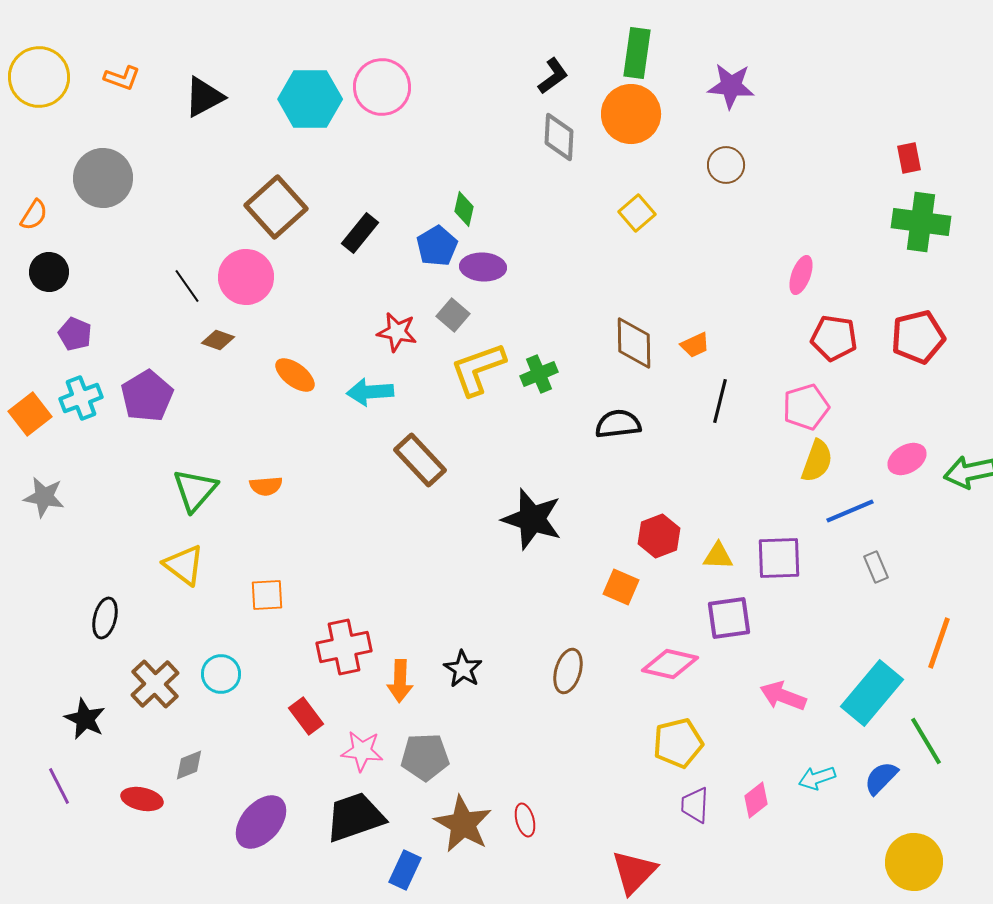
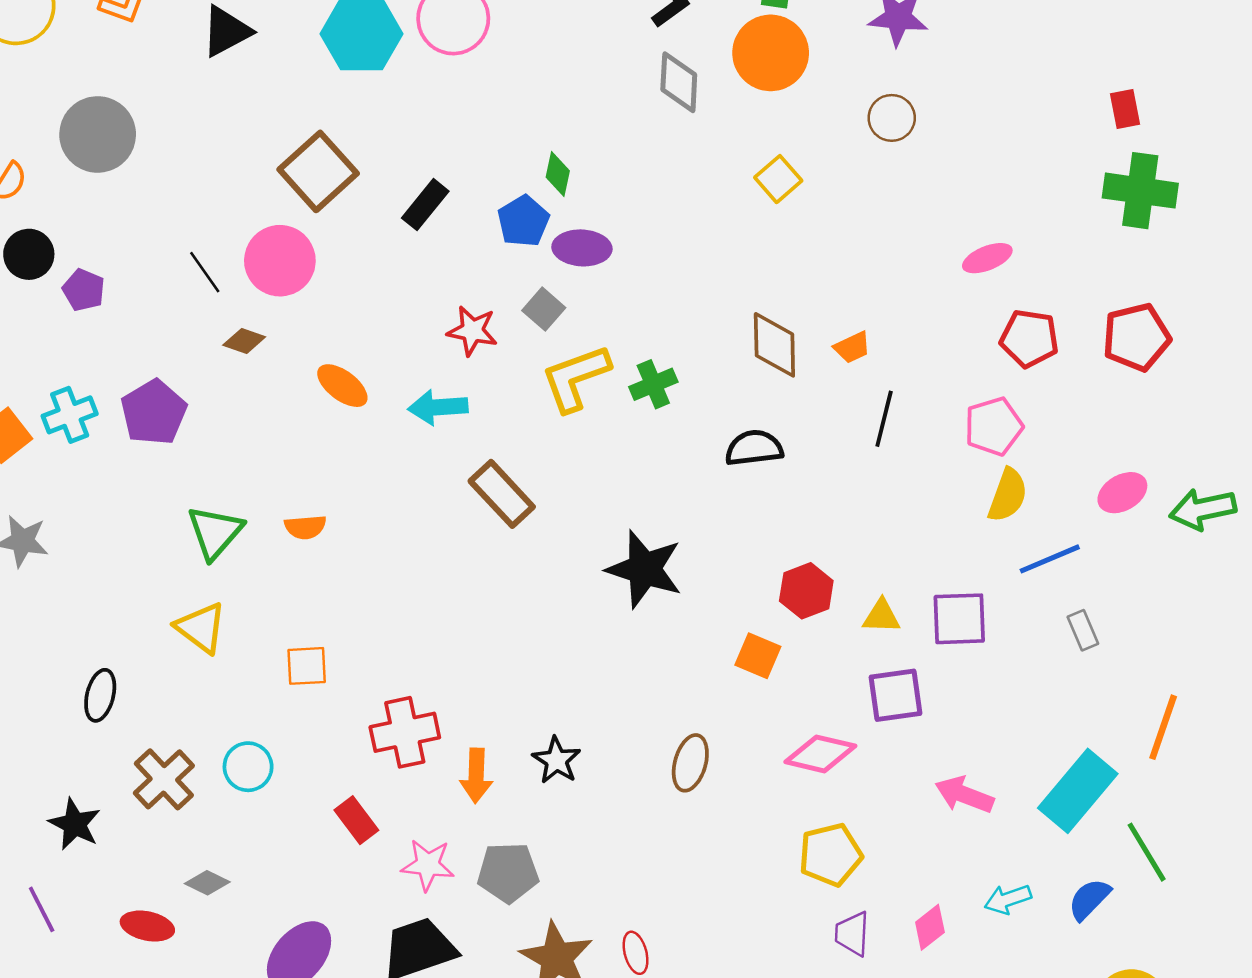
pink ellipse: (801, 275) -> (987, 258), turned 48
purple pentagon: (75, 334) -> (84, 290), moved
gray diamond: (189, 765) -> (207, 883), turned 48

